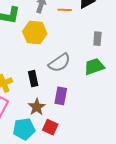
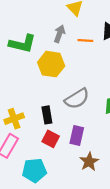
brown star: (37, 107) -> (89, 162), moved
red square: (50, 127) -> (51, 139), moved

